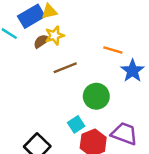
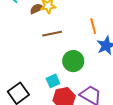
orange line: (113, 50) -> (93, 26), turned 49

